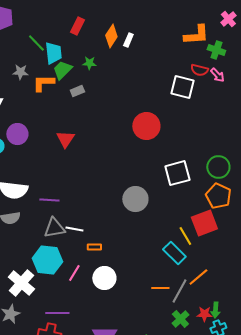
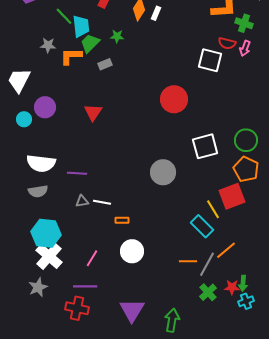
pink arrow: (217, 75) -> (245, 48), turned 63
gray triangle: (54, 228) -> (82, 201), size x0.6
cyan hexagon: (47, 260) -> (46, 233), moved
pink line: (74, 273) -> (92, 258), moved

